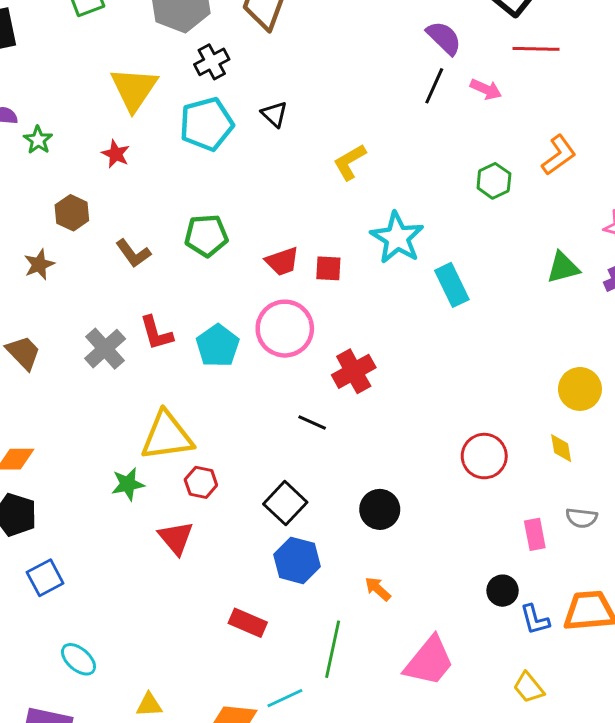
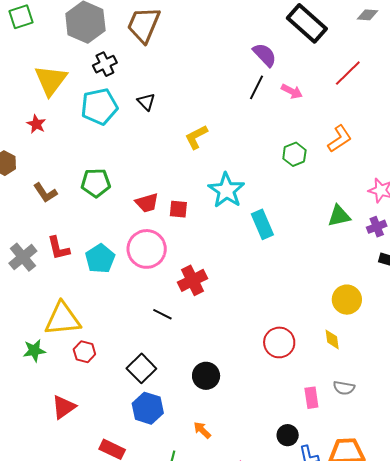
red line: (536, 49) -> (348, 73), moved, turned -48
red triangle: (176, 538) -> (64, 407), moved, turned 32

